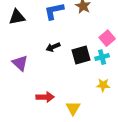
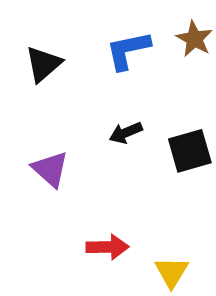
black triangle: (17, 17) -> (43, 64), turned -30

